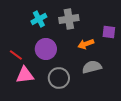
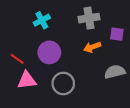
gray cross: (69, 19) -> (89, 18), moved
gray semicircle: (92, 67) -> (115, 72), moved

